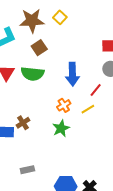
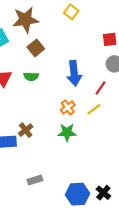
yellow square: (60, 17) -> (71, 12), moved
green semicircle: (32, 74) -> (31, 77), size x0.6
green star: (61, 128) -> (67, 132), turned 30

